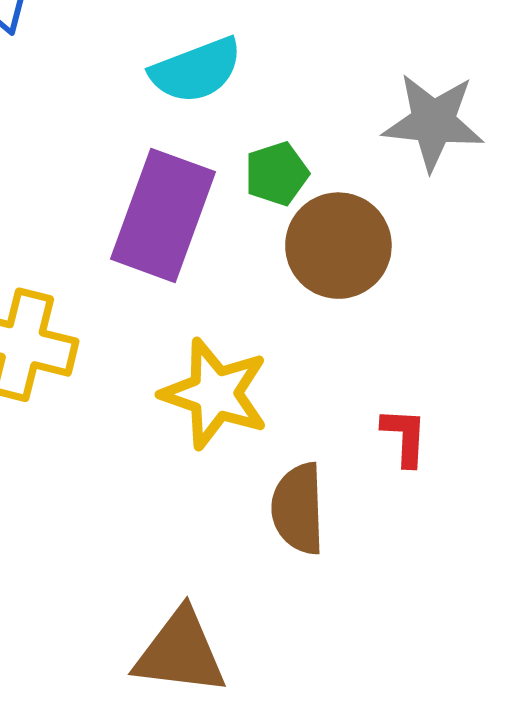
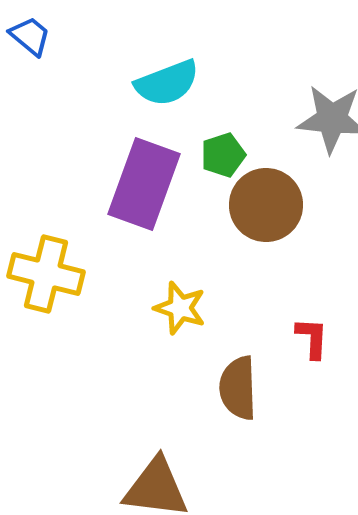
yellow star: (215, 394) -> (180, 308), size x0.7

